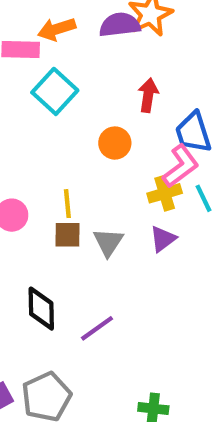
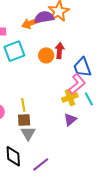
orange arrow: (57, 29) -> (31, 23), moved
cyan square: (55, 91) -> (14, 51), turned 30
orange circle: (115, 143) -> (46, 55), moved
gray triangle: (108, 242) -> (28, 133), moved

